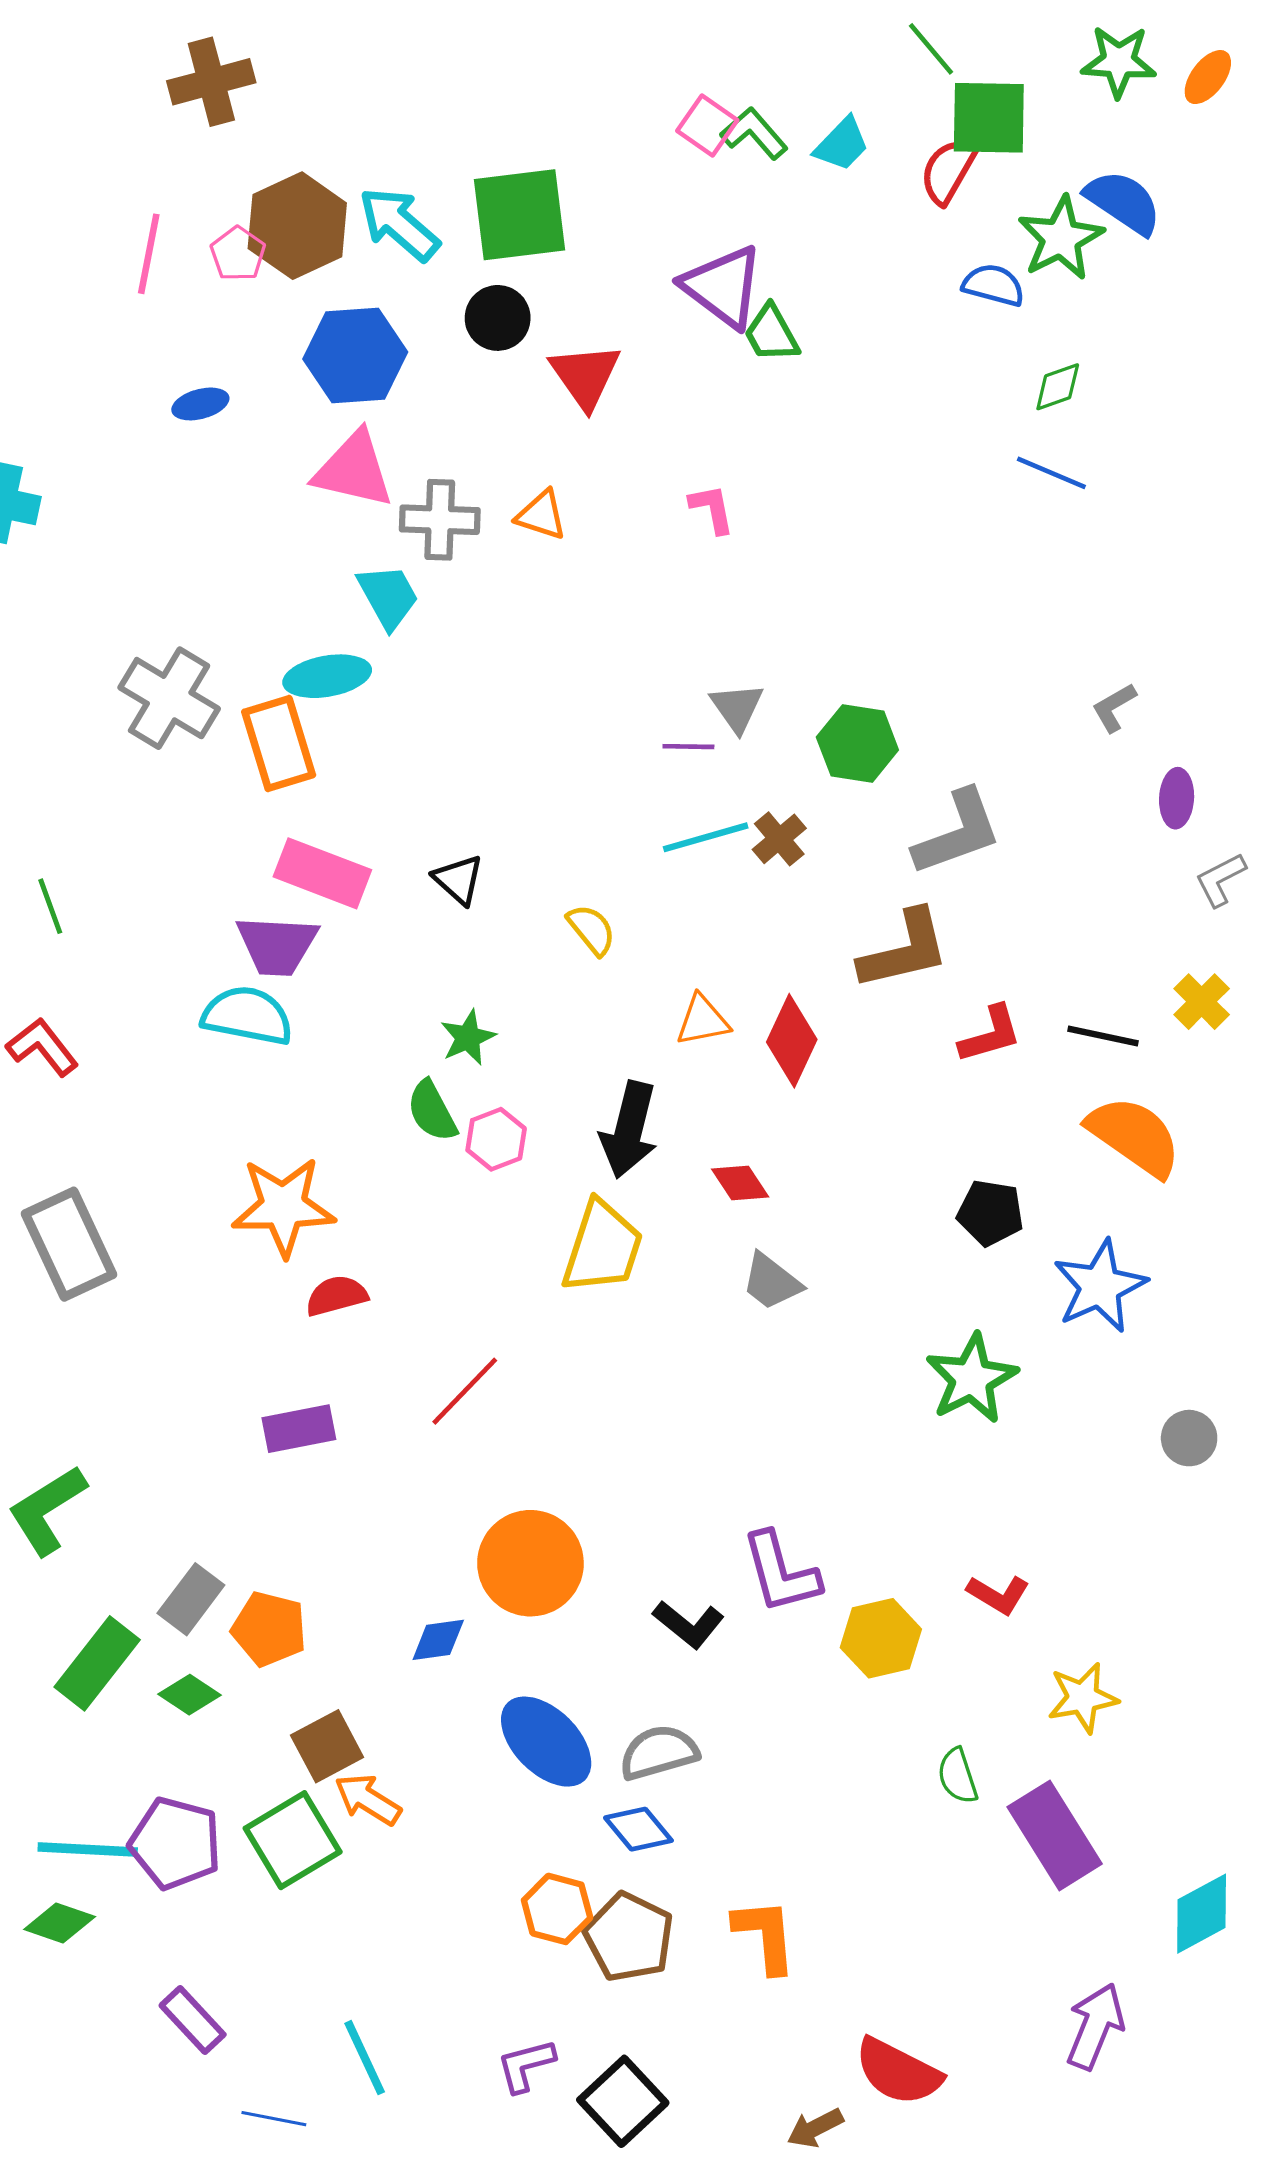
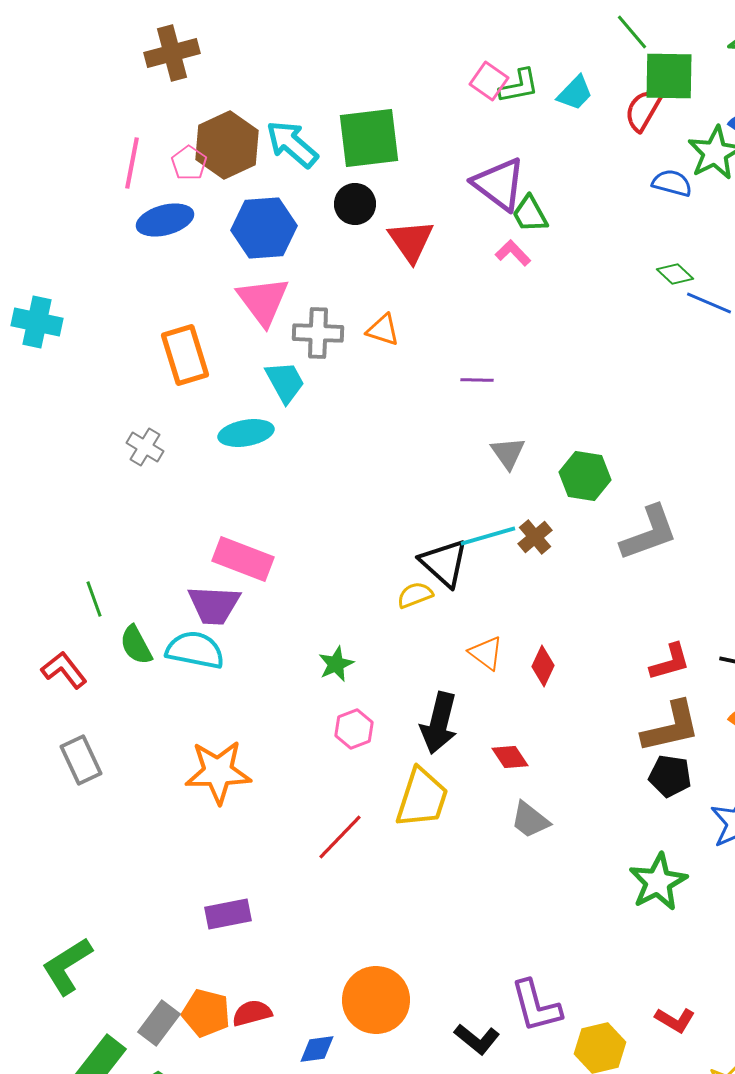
green L-shape: (754, 133) -> (519, 86), turned 120
green diamond: (1058, 387) -> (675, 274), moved, turned 63
blue ellipse: (200, 404) -> (165, 220), moved, size x1.6
pink triangle: (354, 470) -> (263, 301), turned 40
pink L-shape: (712, 509) -> (513, 253), moved, turned -33
gray cross: (169, 698) -> (145, 447), size x0.6
orange rectangle: (279, 743) -> (185, 355), moved
purple line: (688, 747) -> (477, 380), moved
black triangle: (459, 880) -> (444, 563), moved, size x1.5
green line: (50, 906) -> (94, 599), moved
yellow semicircle: (591, 930) -> (415, 595), turned -72
brown L-shape: (904, 950) -> (671, 727), moved
orange triangle: (703, 1020) -> (486, 653), turned 48
red diamond: (792, 1041) -> (543, 666), size x0.7
green semicircle: (432, 1111) -> (136, 645), moved
gray rectangle: (69, 1244) -> (81, 760), moved, size x0.7
red semicircle: (336, 1296) -> (252, 1013), moved
red line: (465, 1391) -> (340, 837), moved
orange pentagon: (269, 1629) -> (206, 1013), moved

